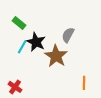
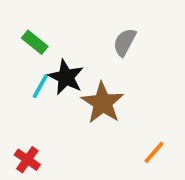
gray semicircle: (68, 35) -> (125, 42), moved
orange line: (84, 83) -> (154, 152), turned 40

